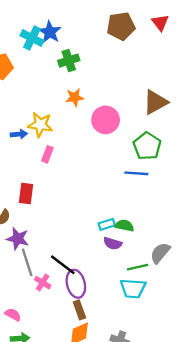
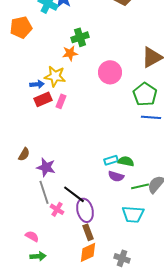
green cross: (69, 61) -> (80, 37), moved
orange star: (75, 97) -> (70, 53), moved
blue line: (136, 173) -> (151, 117), moved
red rectangle: (26, 194) -> (43, 99), moved, turned 60
purple star: (18, 239) -> (46, 167), moved
green line: (138, 267) -> (140, 186), moved

